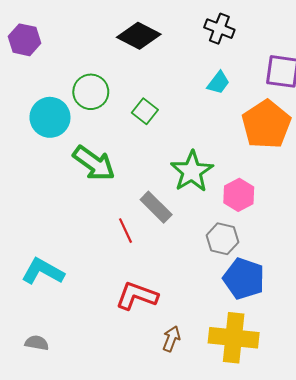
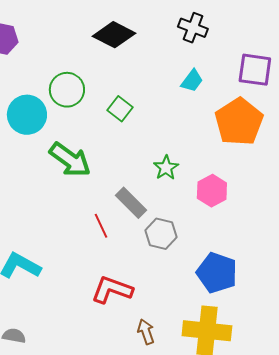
green star: (192, 171) -> (166, 168), size x0.6
gray hexagon: (222, 239) -> (161, 234), moved
brown arrow: (171, 339) -> (146, 332), turned -40

